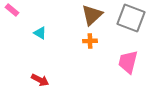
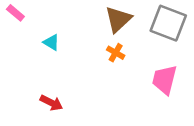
orange cross: (90, 41) -> (116, 53), turned 32

